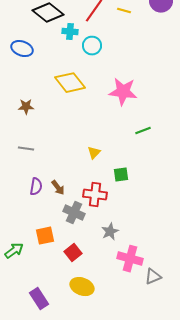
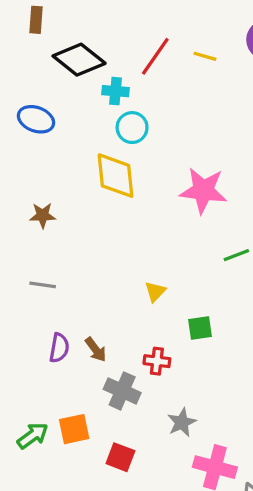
cyan circle: (92, 46) -> (132, 128), moved
yellow diamond: (70, 83) -> (116, 176), turned 32
red cross: (95, 195) -> (157, 361), size x0.7
green arrow: (14, 251) -> (33, 436), moved
red square: (73, 253) -> (120, 457), turned -30

